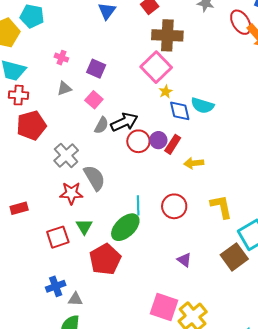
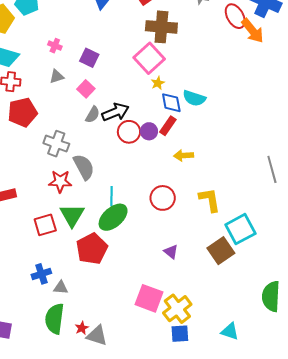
red rectangle: (173, 144) -> (168, 126), moved
gray cross: (66, 155) -> (56, 144), turned -30
cyan line: (138, 205) -> (112, 196), moved
green triangle: (84, 227) -> (72, 215), size x1.5

